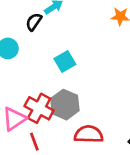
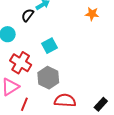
red cross: (39, 108) -> (21, 63), moved
red line: (34, 142) -> (24, 104), turned 40

